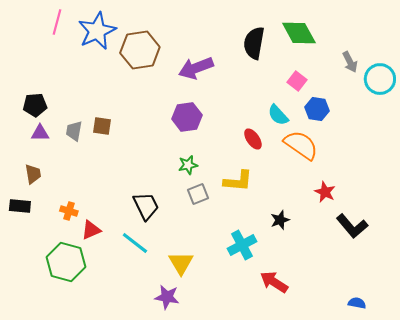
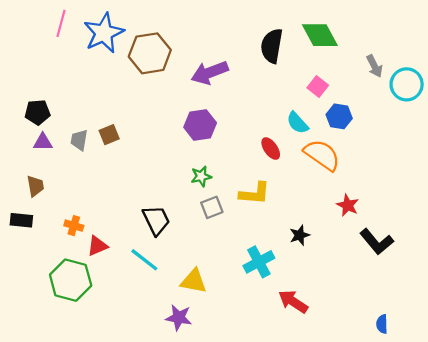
brown square: (102, 126) -> (109, 135), turned -30
yellow triangle: (181, 263) -> (194, 281), turned -48
blue semicircle: (357, 303) -> (382, 324), turned -102

